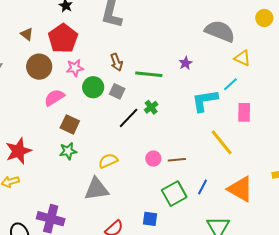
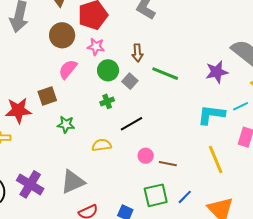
purple star: (186, 63) -> (217, 72), moved, size x1.6
pink semicircle: (54, 98) -> (68, 69), turned -35
green cross: (151, 107) -> (107, 101), moved
black line: (129, 118) -> (132, 124), moved
brown square: (70, 124) -> (47, 96), moved, turned 30
gray triangle: (96, 189) -> (73, 182), moved, turned -32

